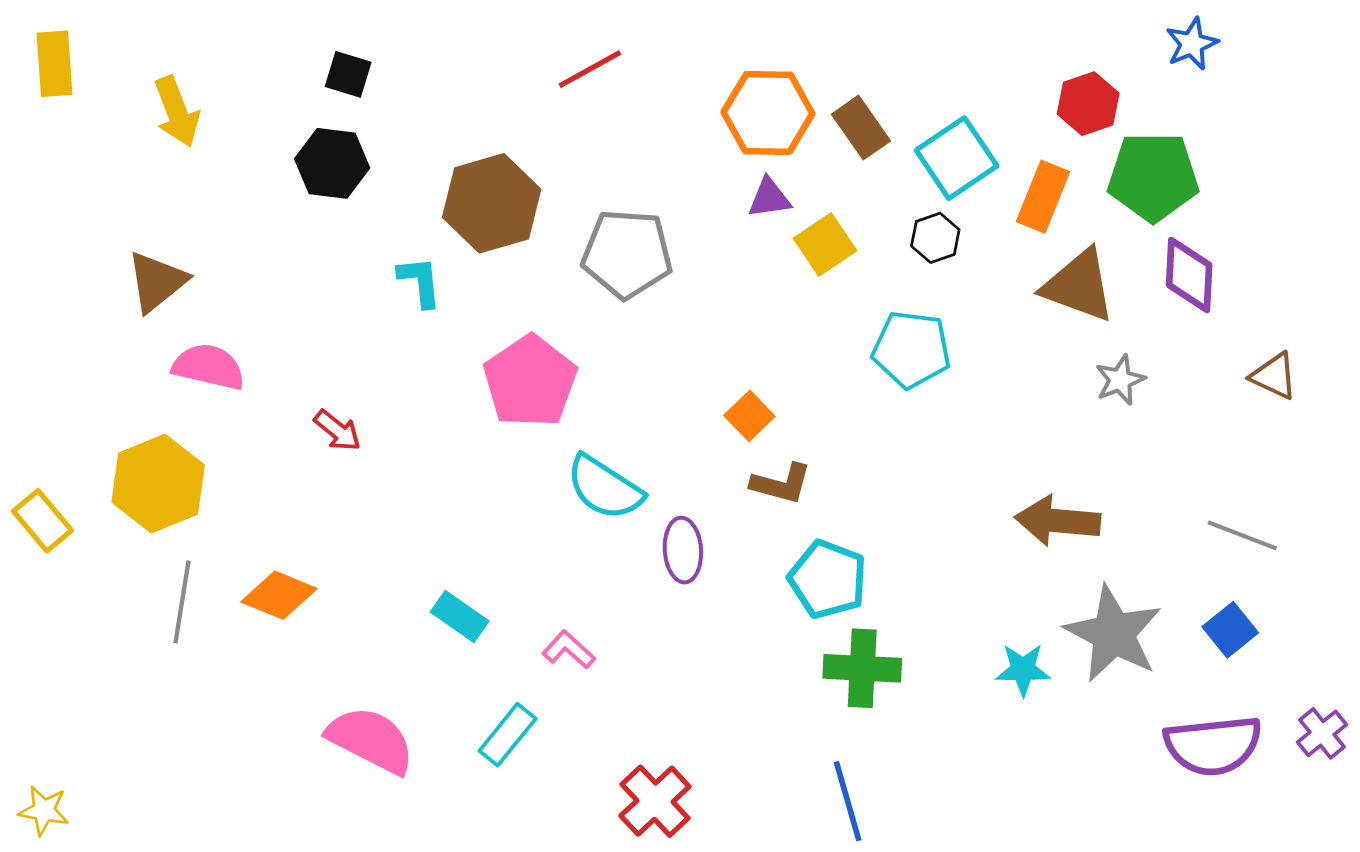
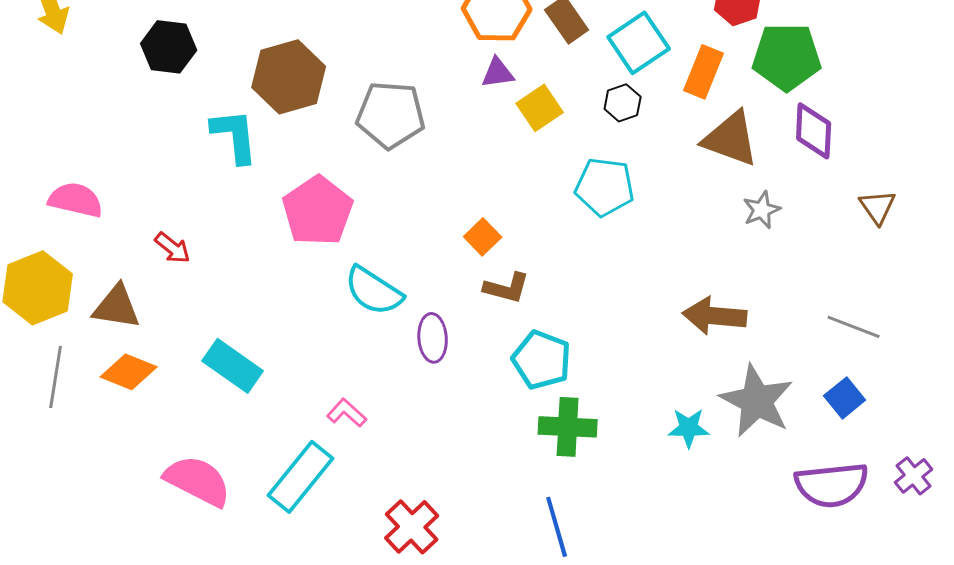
brown triangle: (157, 282) -> (117, 307), moved, turned 48
cyan L-shape: (420, 282) -> (235, 136), size x1.4
brown triangle: (1274, 376) -> (878, 207), turned 30
cyan rectangle: (460, 616) -> (233, 366), moved, size x1.4
cyan rectangle: (508, 735) -> (301, 477), size x1.5

